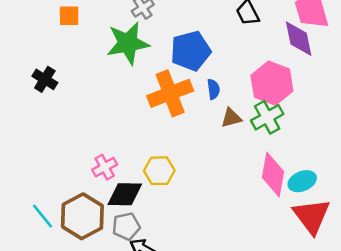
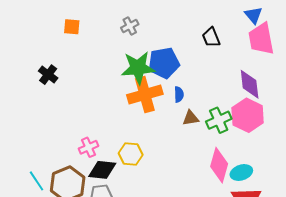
purple diamond: (299, 39) -> (250, 84), moved
green star: (128, 43) -> (138, 68), moved
pink hexagon: (272, 83) -> (248, 115), moved

